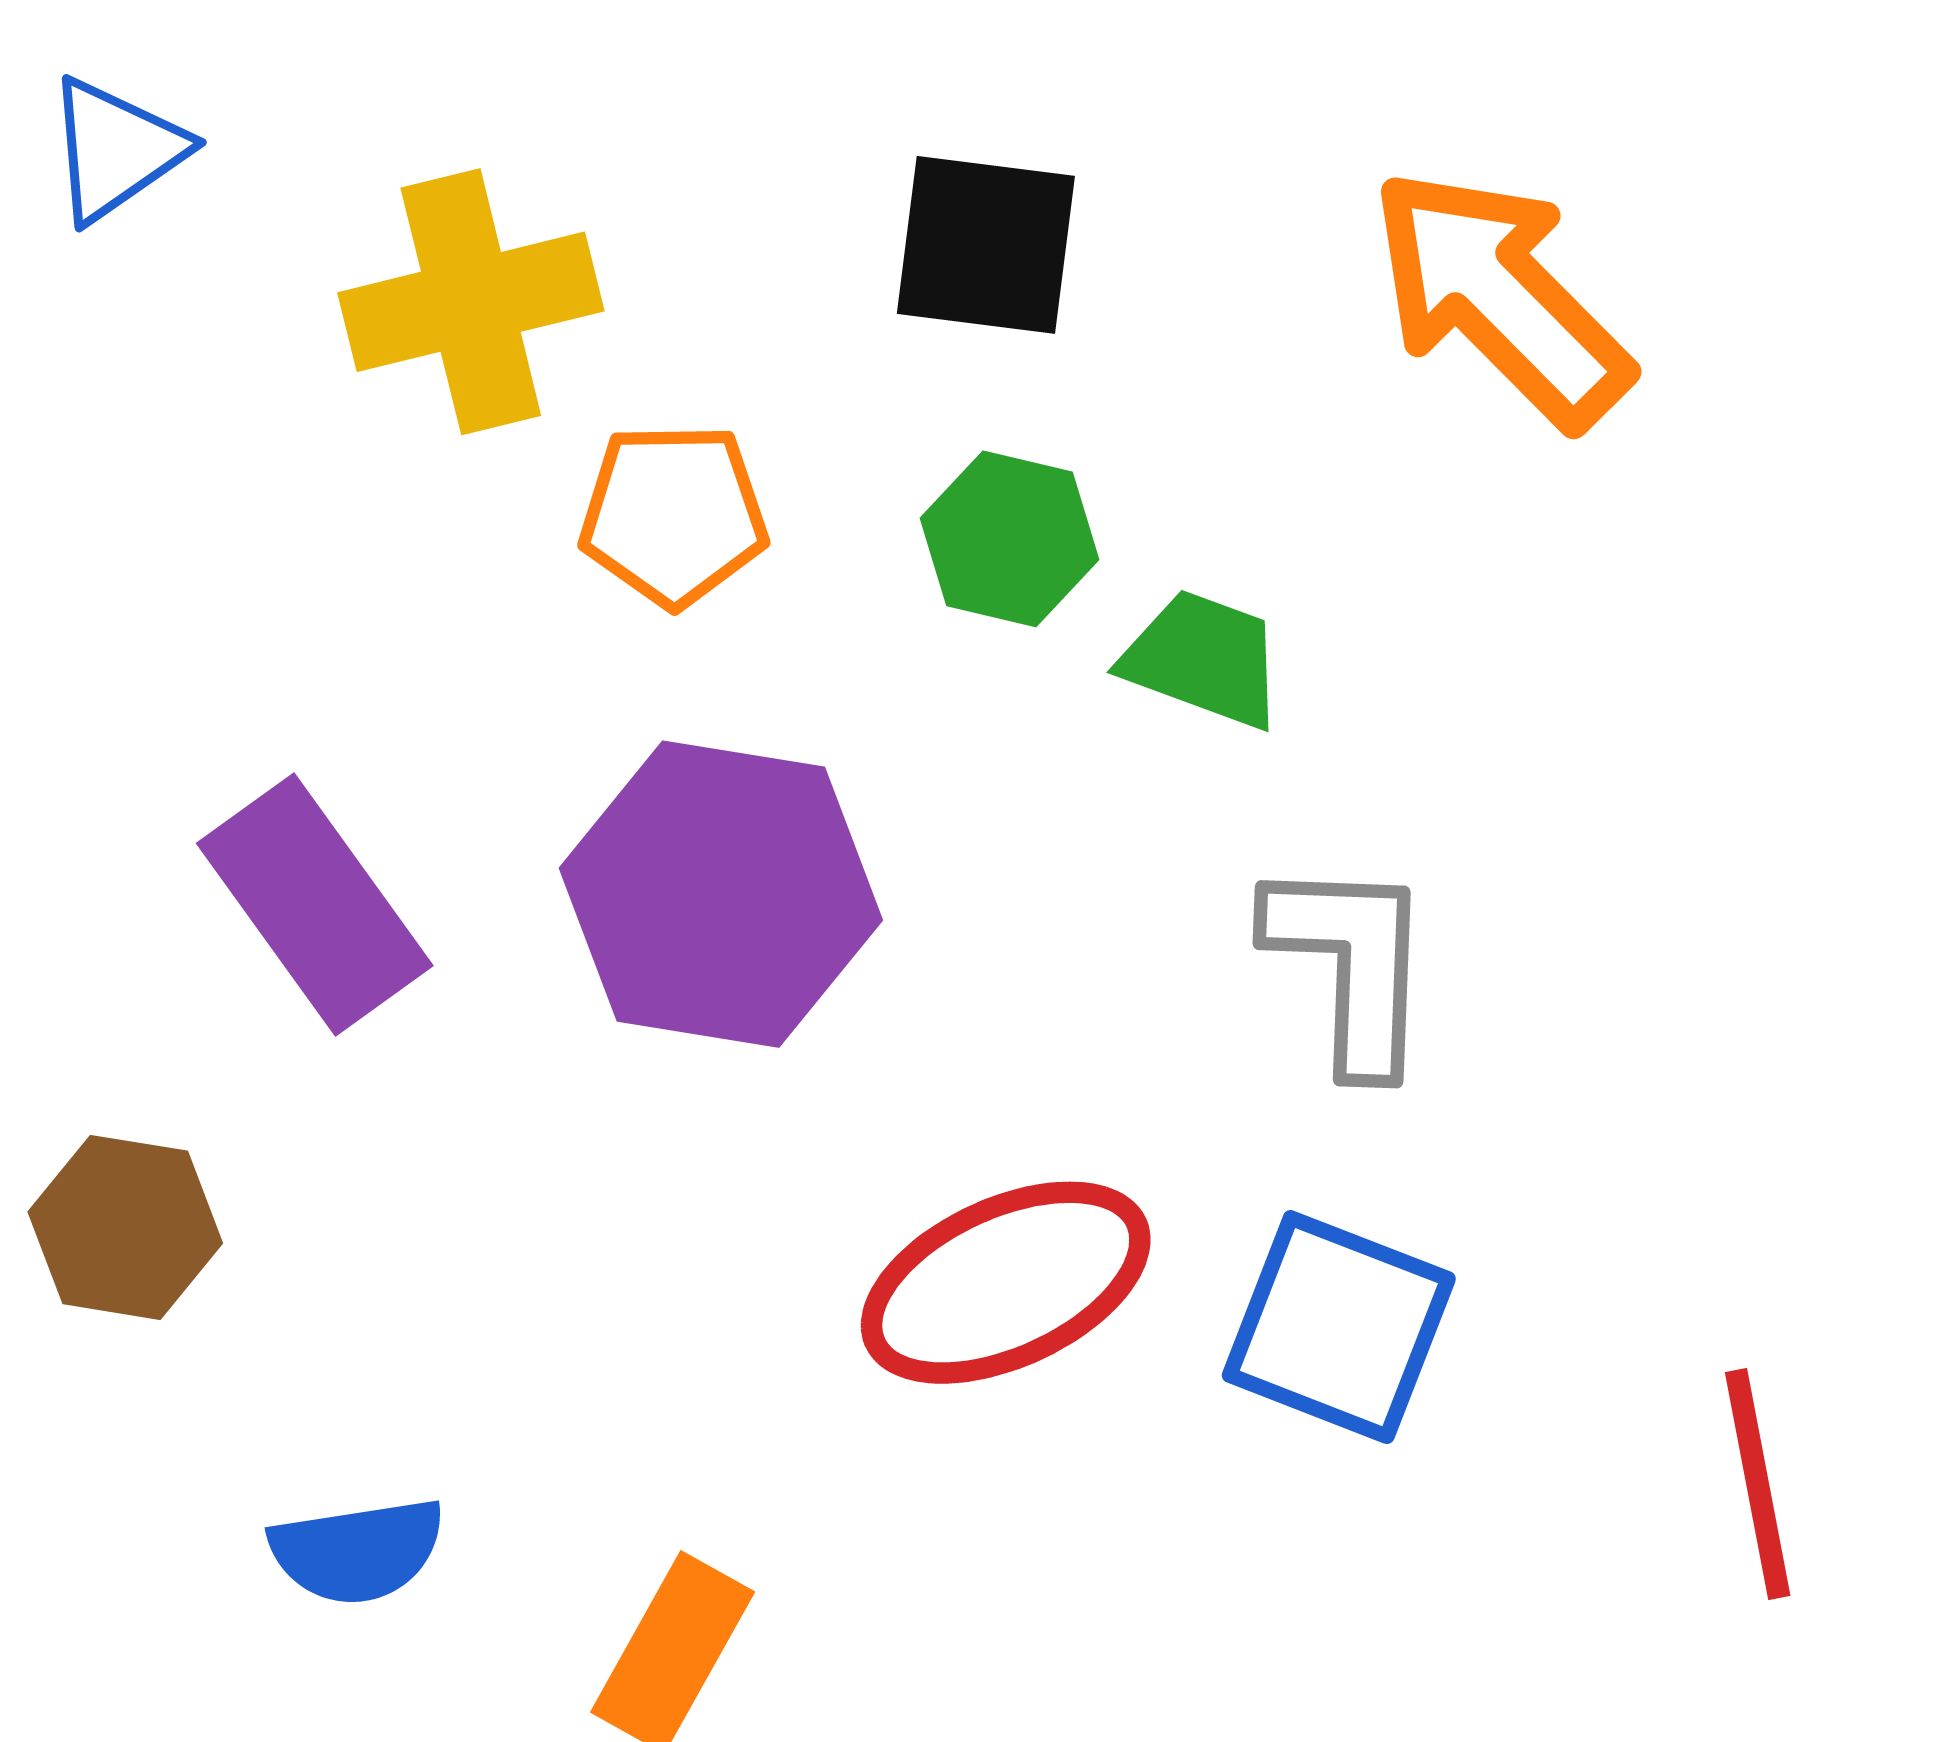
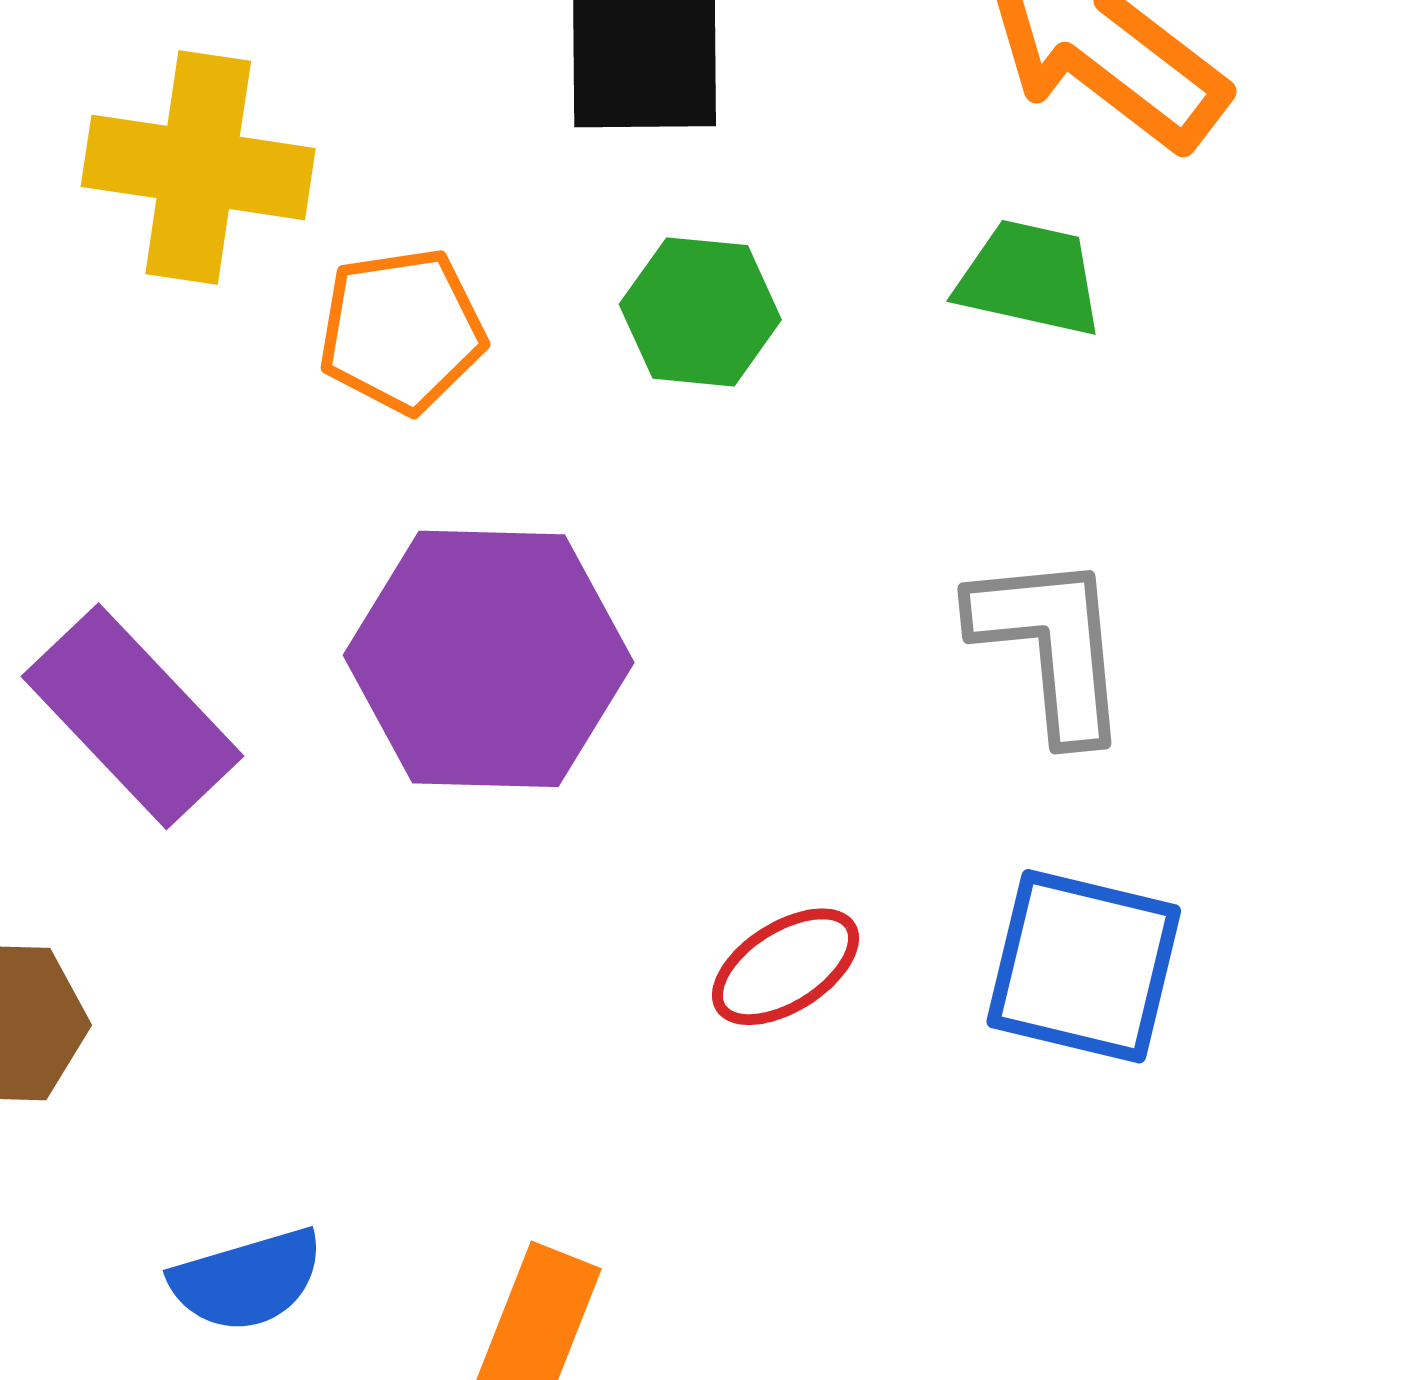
yellow cross: (471, 302) -> (198, 167), turned 30
green trapezoid: (1203, 659) -> (1030, 278), moved
red ellipse: (1006, 1283) -> (785, 967), size x0.6

